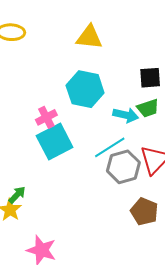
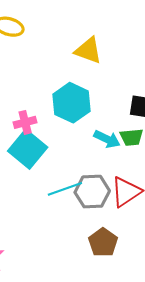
cyan square: (55, 142) -> (28, 149), turned -36
cyan line: (110, 147) -> (65, 189), moved

